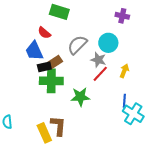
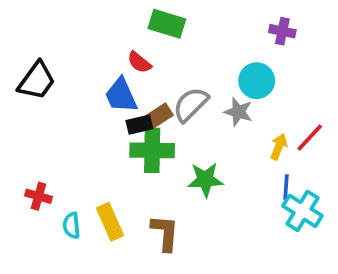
gray semicircle: (77, 45) -> (191, 104), moved
yellow arrow: (124, 71) -> (279, 147), moved
red line: (100, 74) -> (310, 137), moved
yellow rectangle: (44, 133) -> (110, 222), moved

